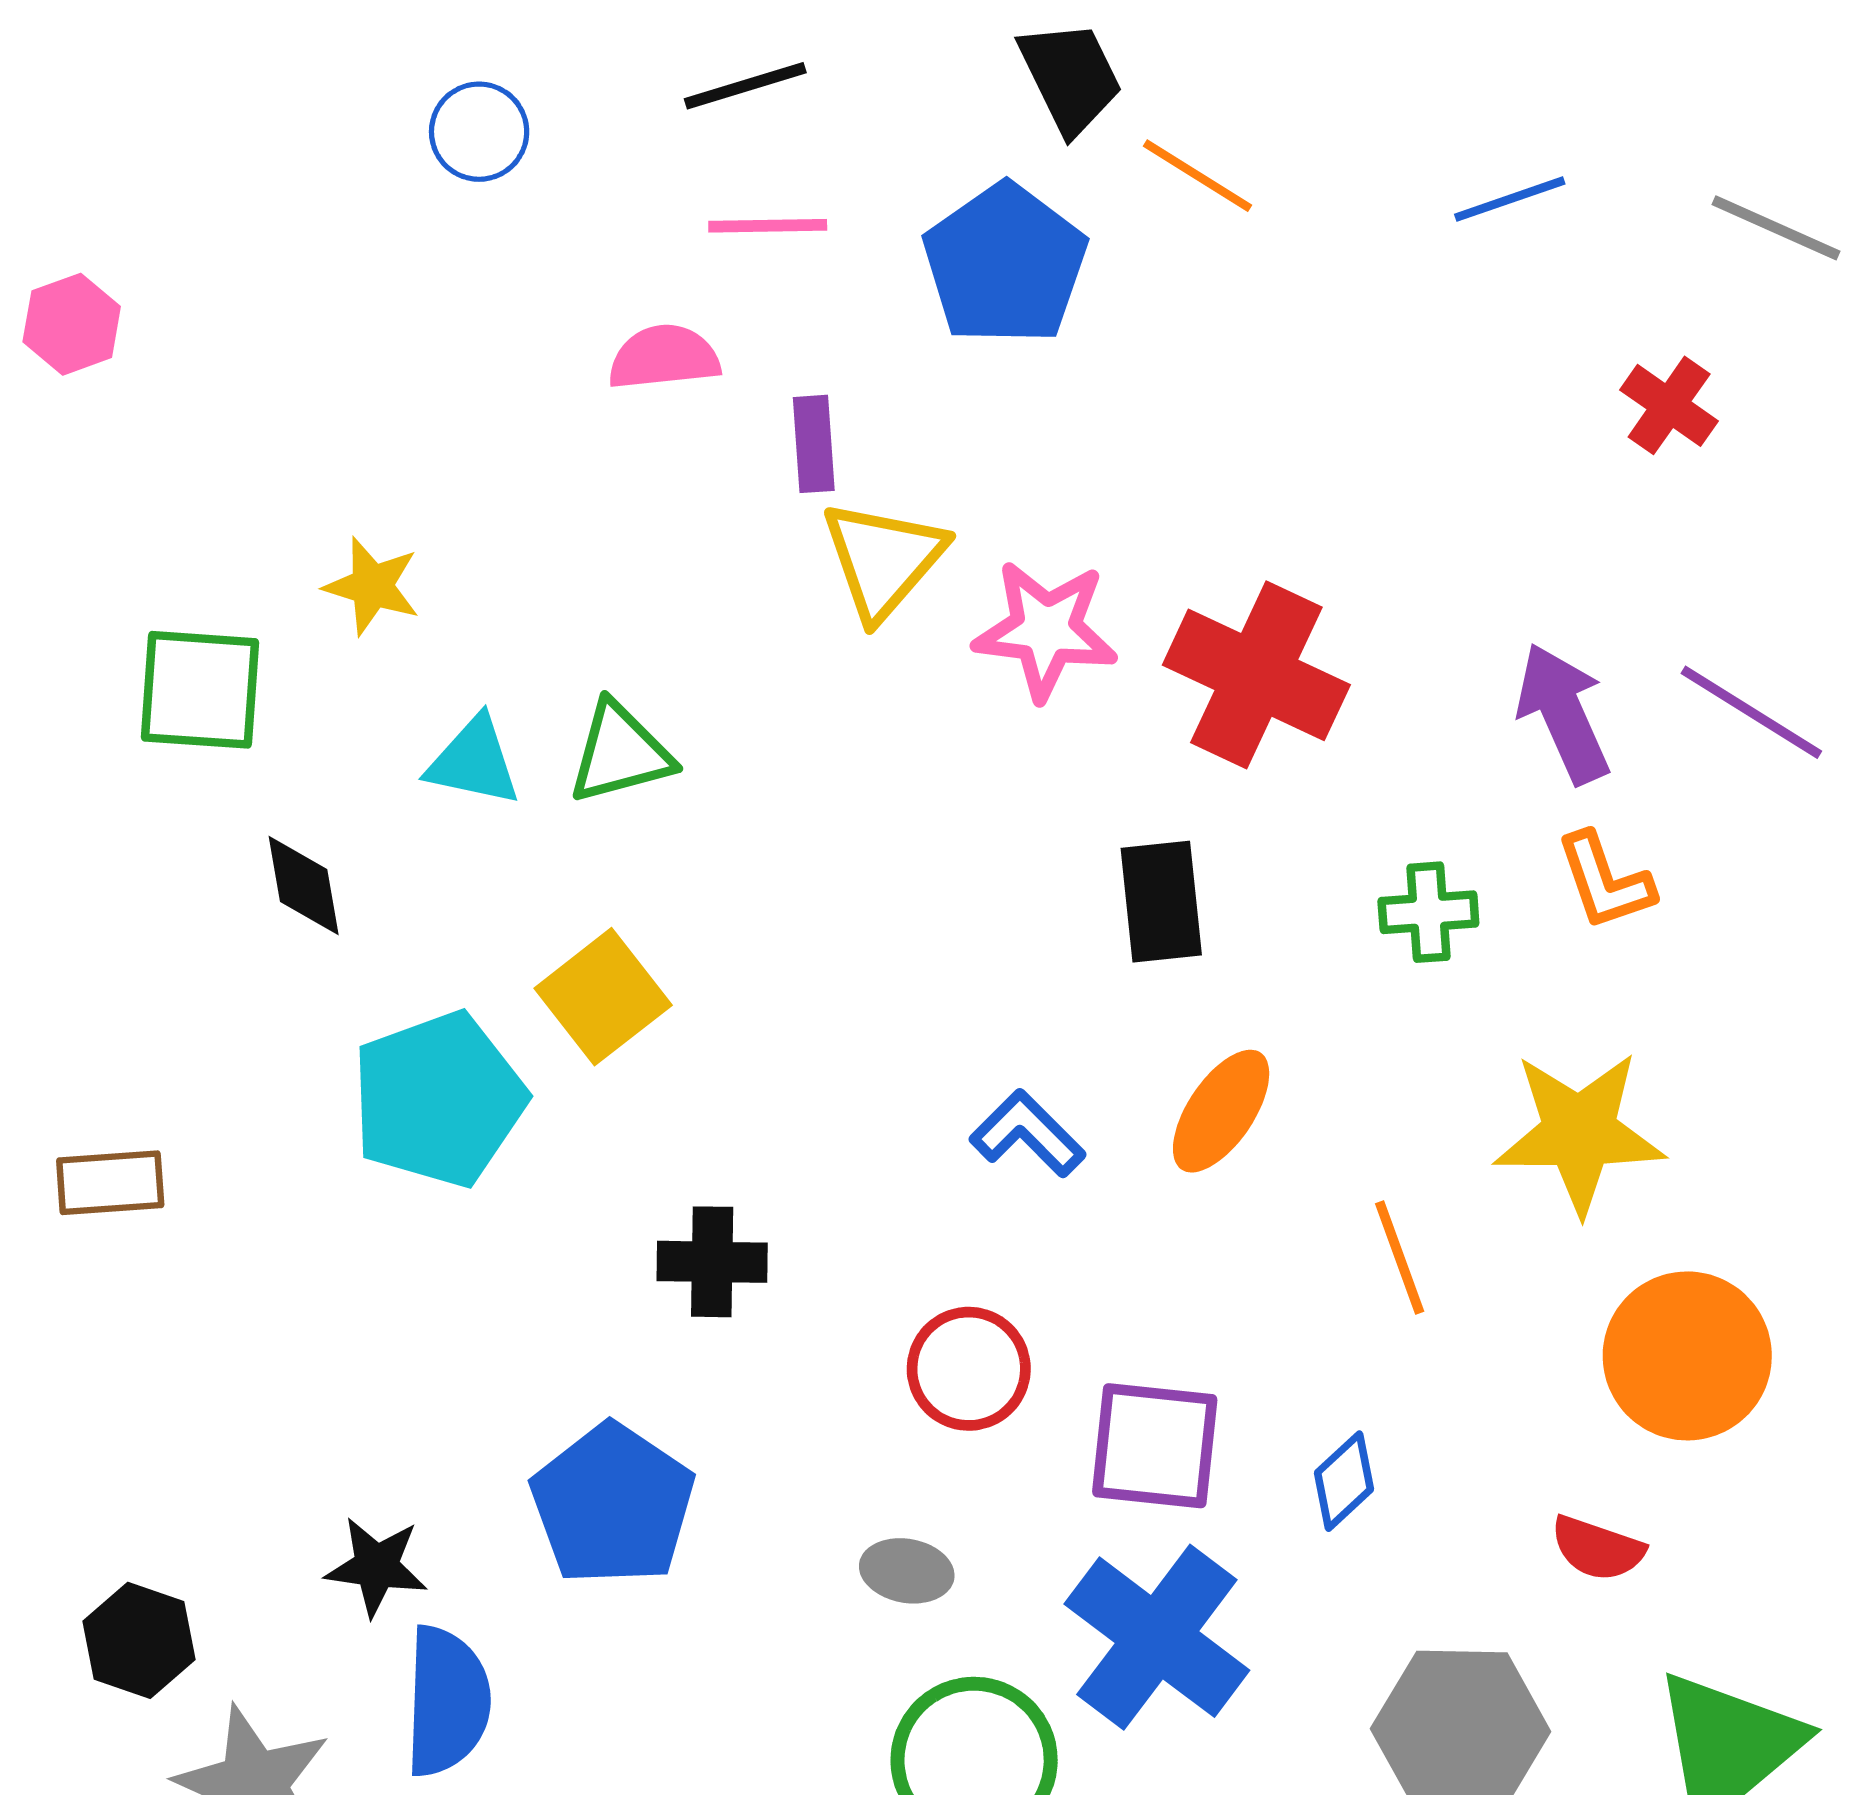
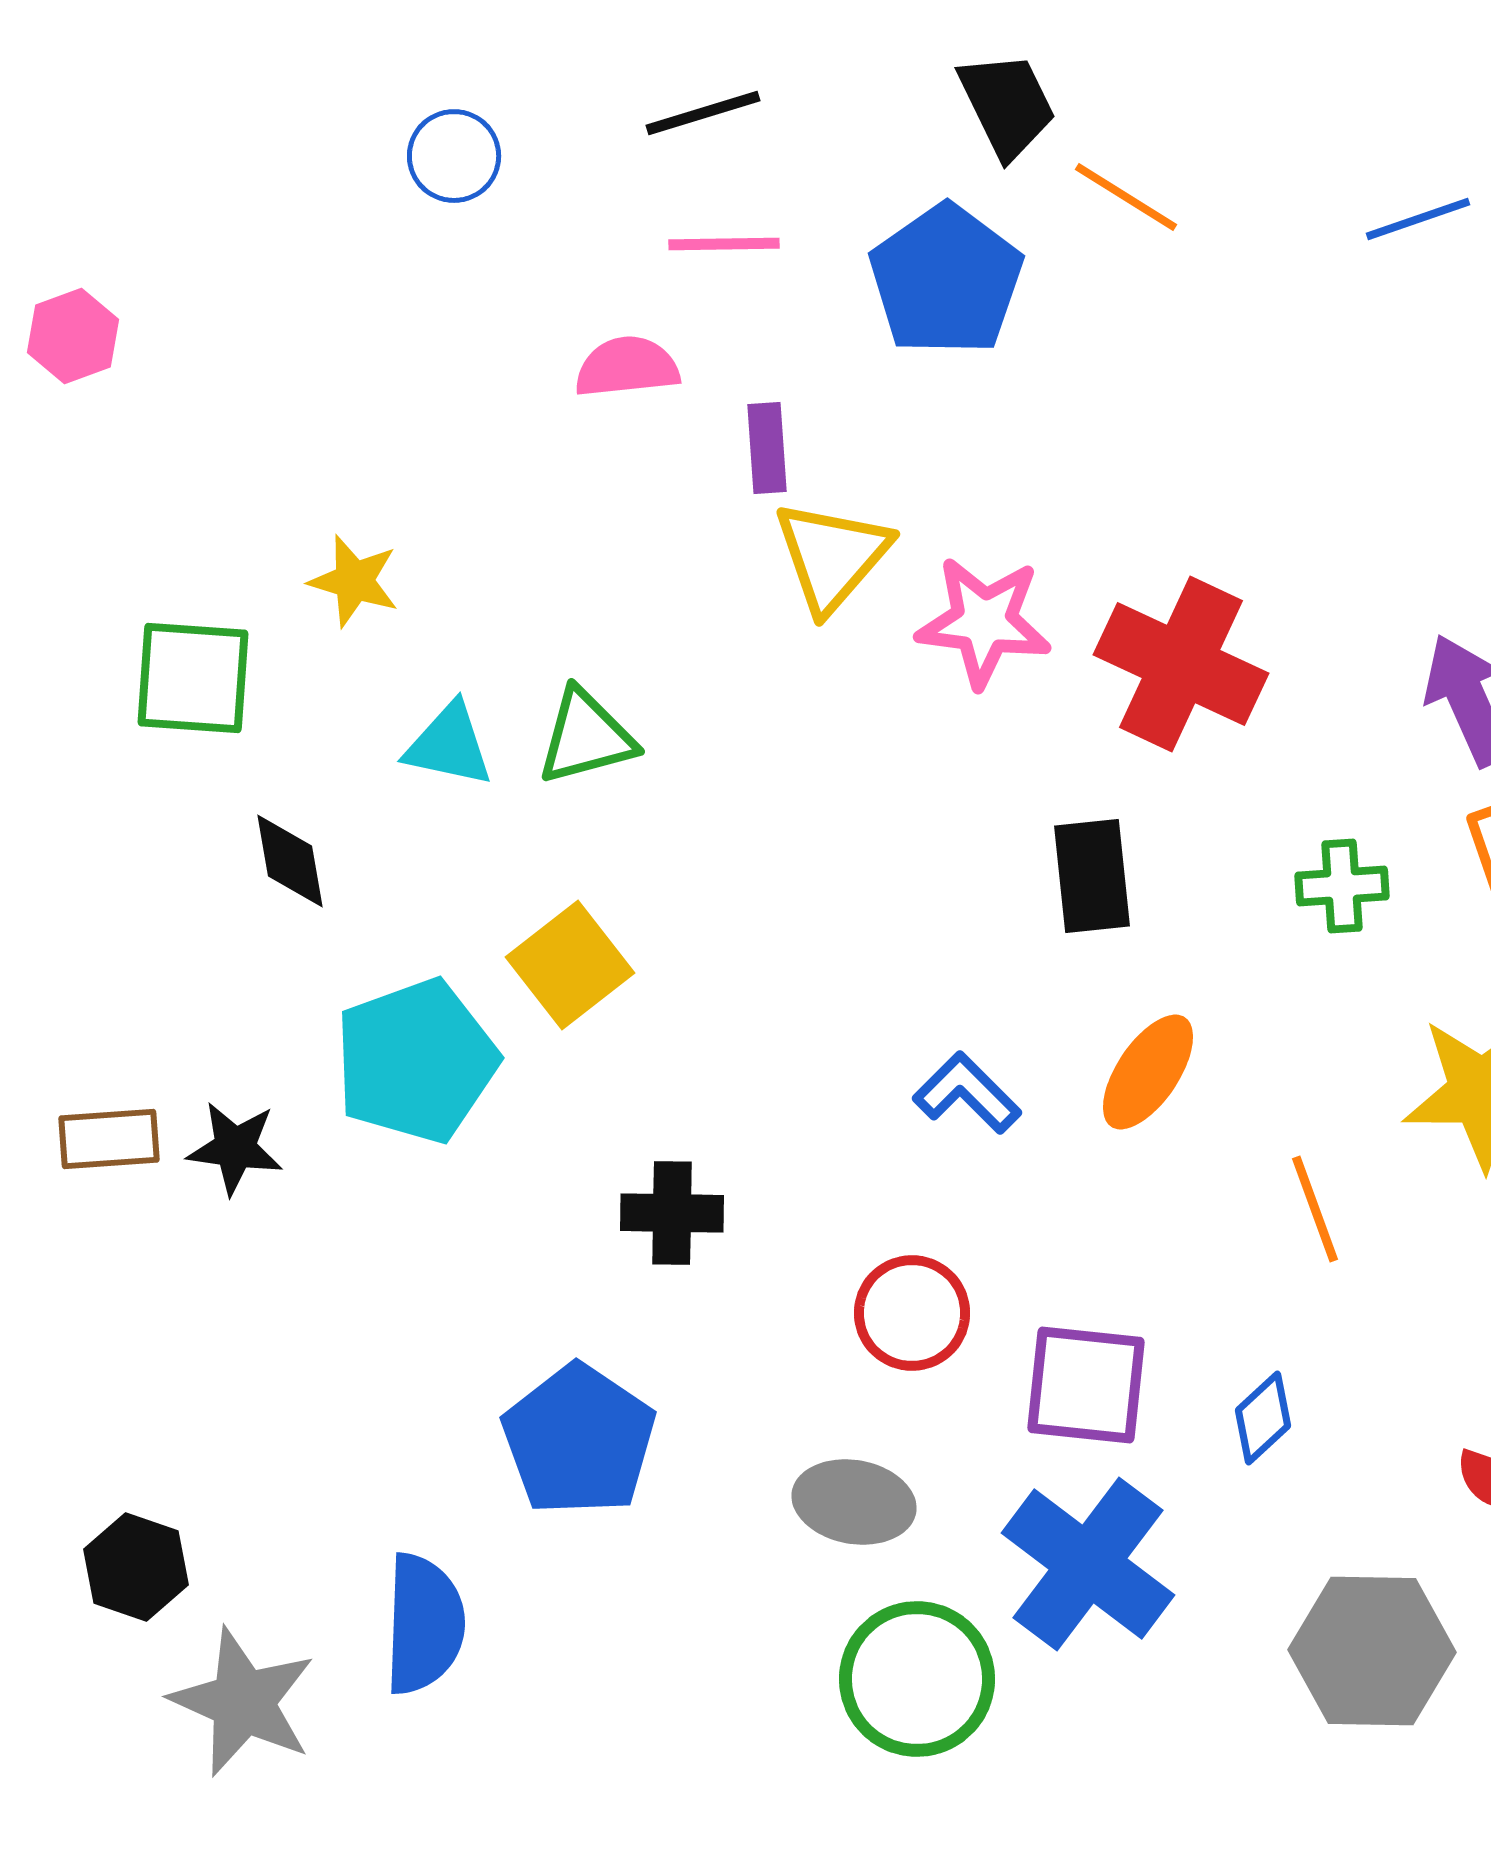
black star: (376, 1567) -> (235, 1148), moved
gray ellipse: (907, 1571) -> (854, 1502), size x1.4

